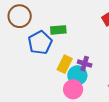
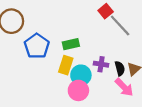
green rectangle: (58, 30) -> (71, 44), moved
purple cross: (85, 64) -> (101, 64), moved

